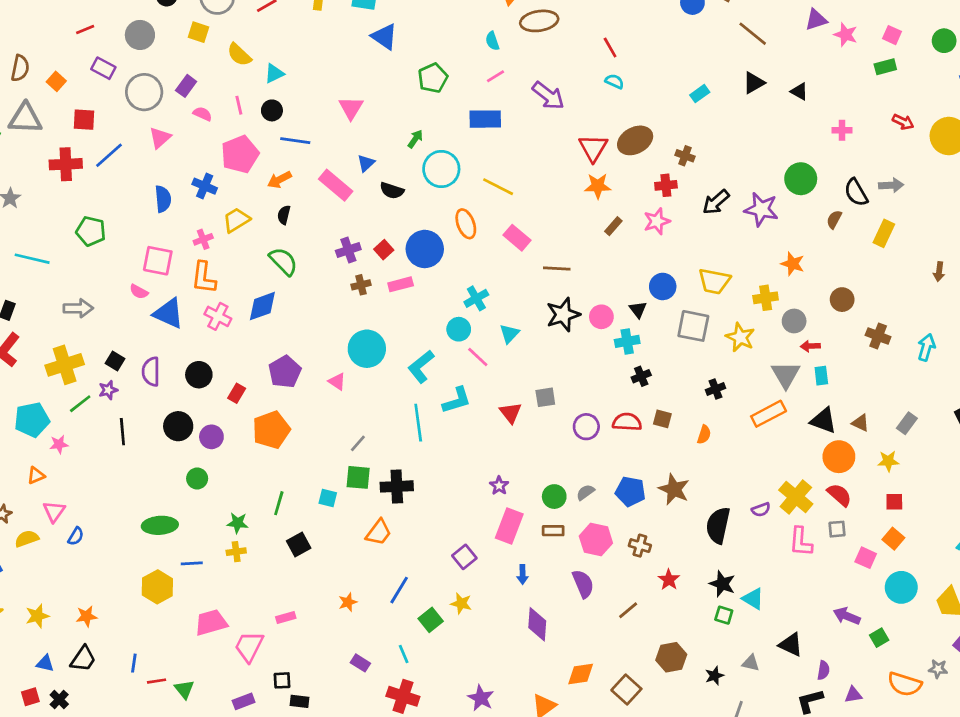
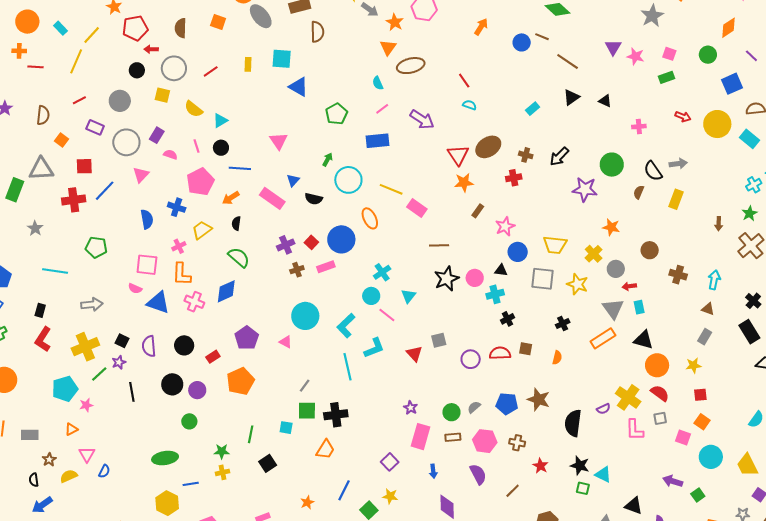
purple triangle: (816, 20) -> (613, 47), turned -36
brown semicircle: (20, 68) -> (43, 115), moved
black arrow: (716, 202) -> (559, 156), moved
pink star: (657, 221) -> (505, 226), moved
pink rectangle: (517, 238) -> (417, 208), moved
yellow cross: (766, 298) -> (594, 254), turned -30
black triangle: (638, 310) -> (501, 270), turned -40
red rectangle: (237, 393) -> (213, 357), turned 32
brown triangle: (860, 423) -> (708, 309), moved

